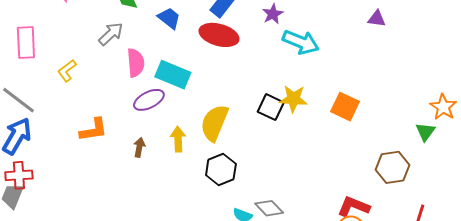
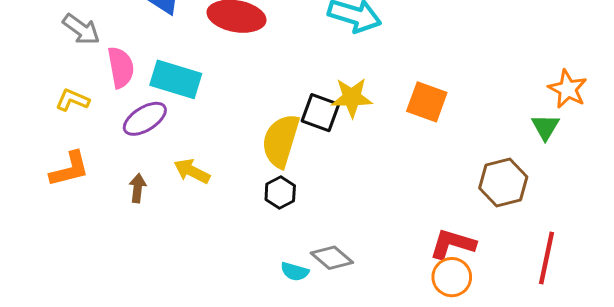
gray arrow: (111, 34) -> (81, 29), turned 84
yellow L-shape: (67, 71) -> (72, 100), moved, turned 65
yellow semicircle: (214, 123) -> (281, 141), moved
yellow arrow: (178, 139) -> (192, 171), turned -55
black hexagon: (221, 169) -> (280, 193), moved, size x0.7

